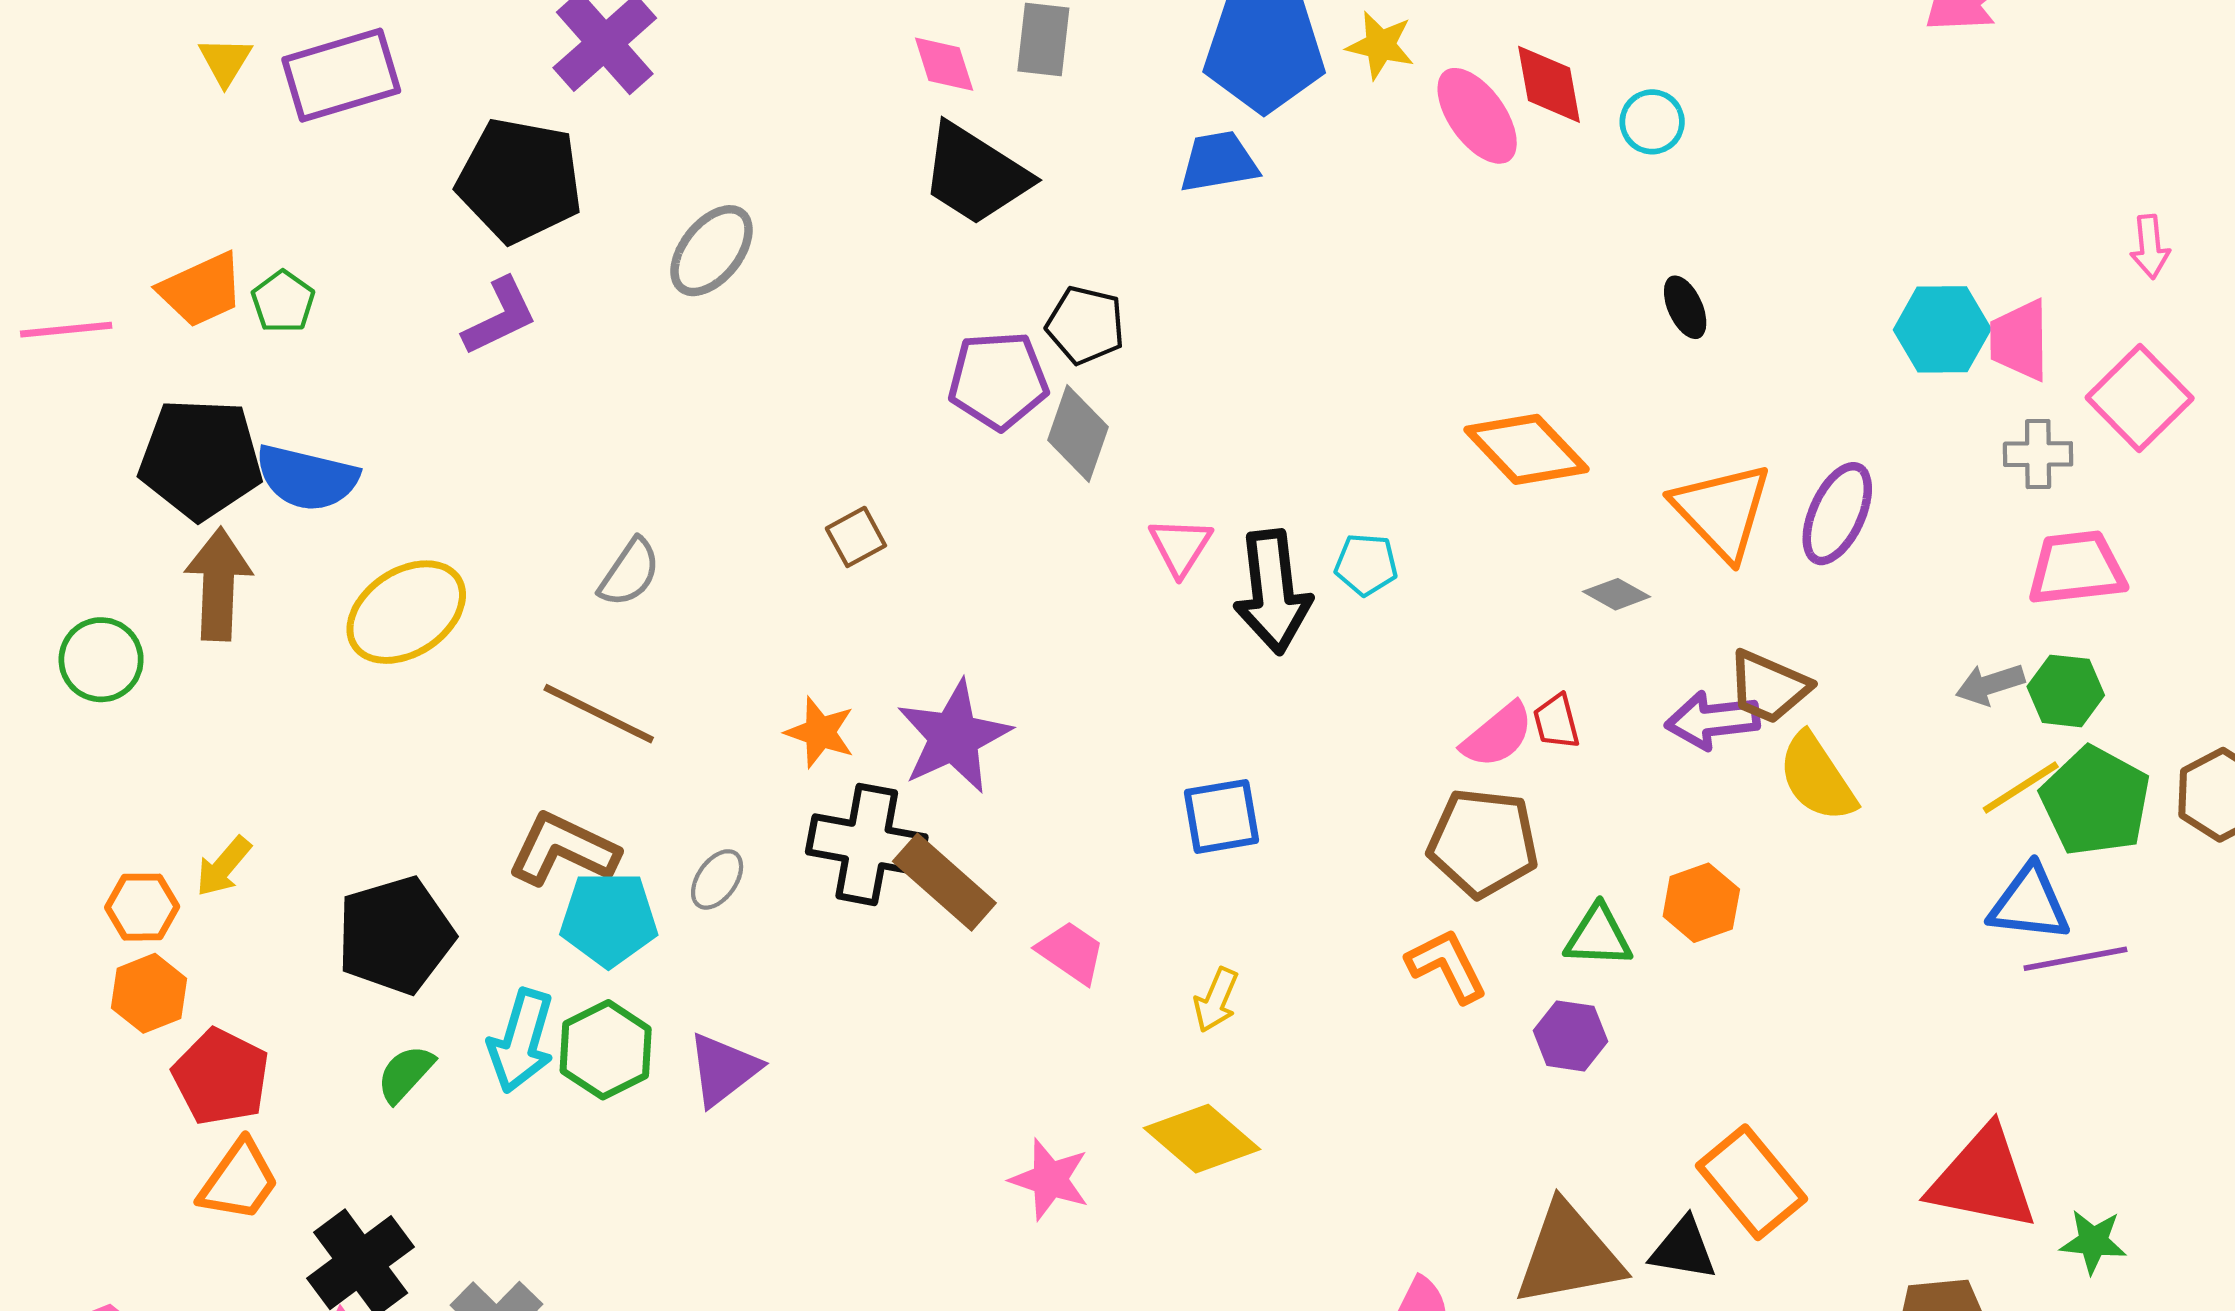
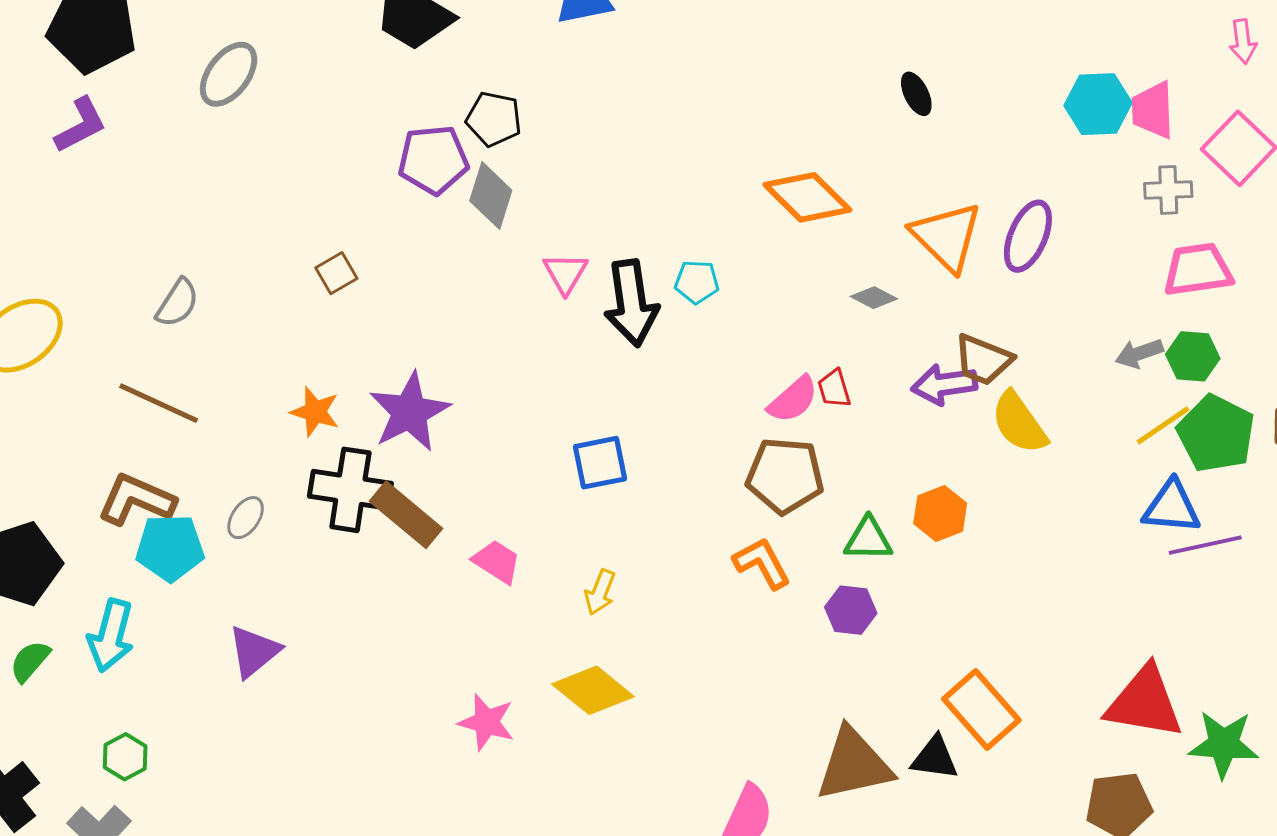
green hexagon: (606, 1050) -> (125, 757), moved, size x0.7
green star: (2093, 1242) -> (1224, 744), size x1.5

